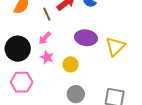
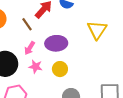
purple ellipse: (86, 38) -> (56, 43), moved
yellow triangle: (115, 46) -> (97, 30), moved

